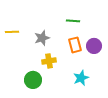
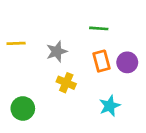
yellow cross: (49, 61) -> (66, 83), turned 32
green circle: (33, 80) -> (23, 108), moved

